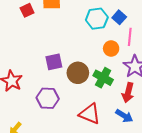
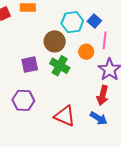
brown circle: (78, 73) -> (55, 41), moved
green cross: (103, 78) -> (60, 66), moved

